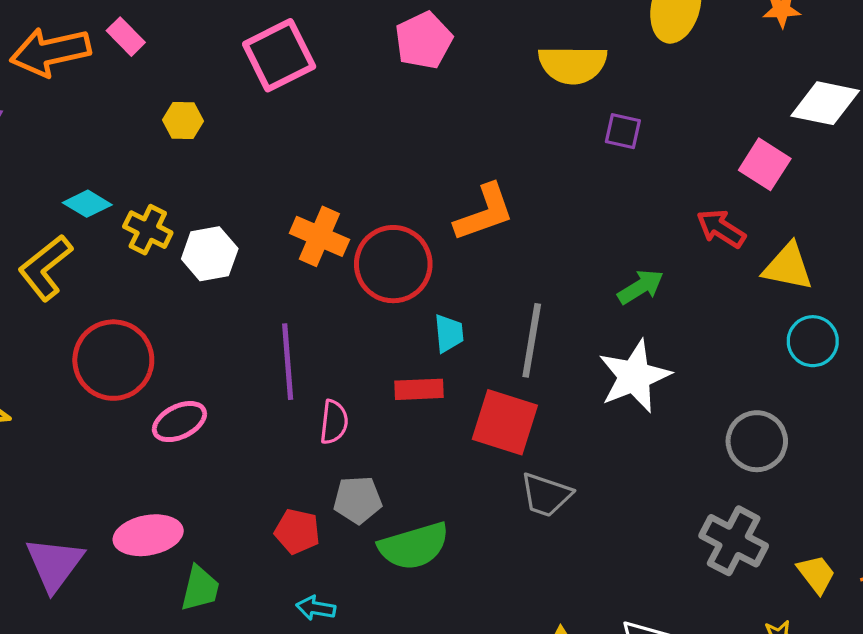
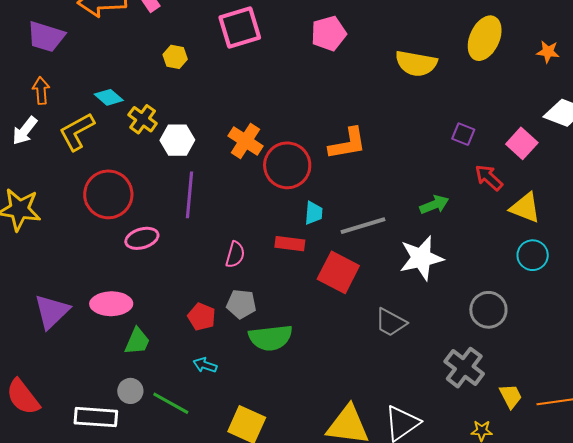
purple square: (623, 131) -> (463, 134), moved
gray line: (532, 340) -> (363, 226), turned 54
purple line: (288, 362) -> (189, 195), moved
gray trapezoid: (546, 495) -> (391, 322), moved

